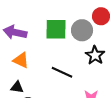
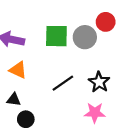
black star: (95, 55) -> (99, 82), moved
black line: (62, 72) -> (63, 83), turned -60

